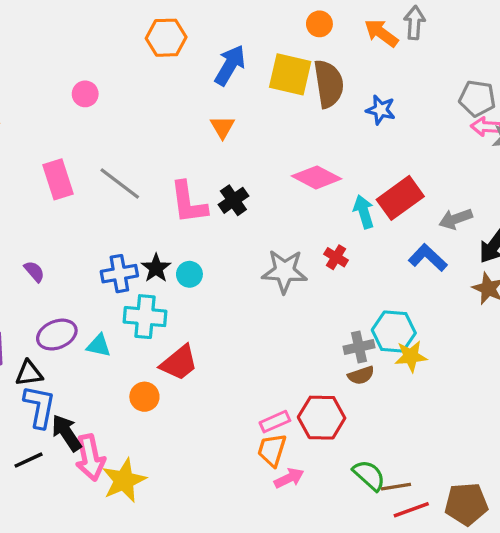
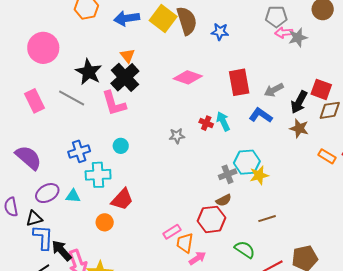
blue arrow: (230, 65) -> (127, 18), turned -120
yellow square: (290, 74) -> (163, 19), turned 32
pink circle: (85, 94) -> (43, 48), size x2.0
red rectangle: (400, 198) -> (239, 82), turned -56
black cross: (233, 200) -> (125, 77), moved, size x1.6
cyan arrow: (364, 212) -> (223, 121), moved
black star: (156, 268) -> (89, 72), moved, size x1.5
purple semicircle: (34, 271) -> (28, 158), size x2.0
gray star: (284, 271) -> (177, 136), size x0.6
brown semicircle: (361, 375) -> (224, 200), moved
pink rectangle: (275, 422) -> (172, 232), moved
brown line: (396, 487) -> (267, 219), moved

